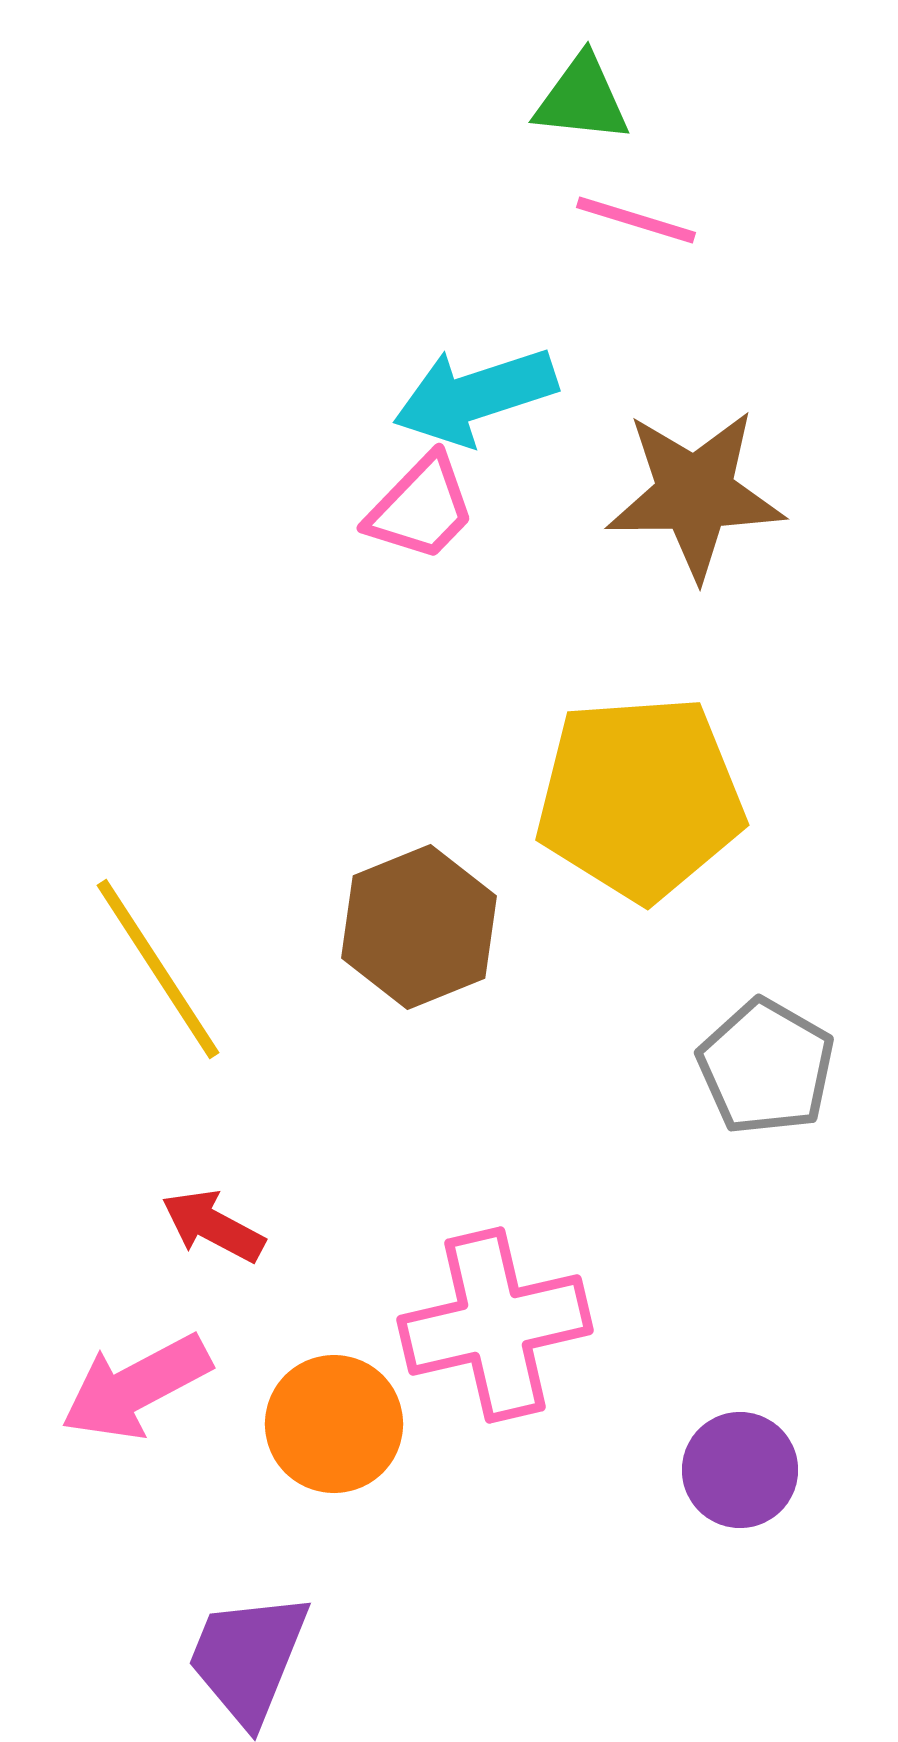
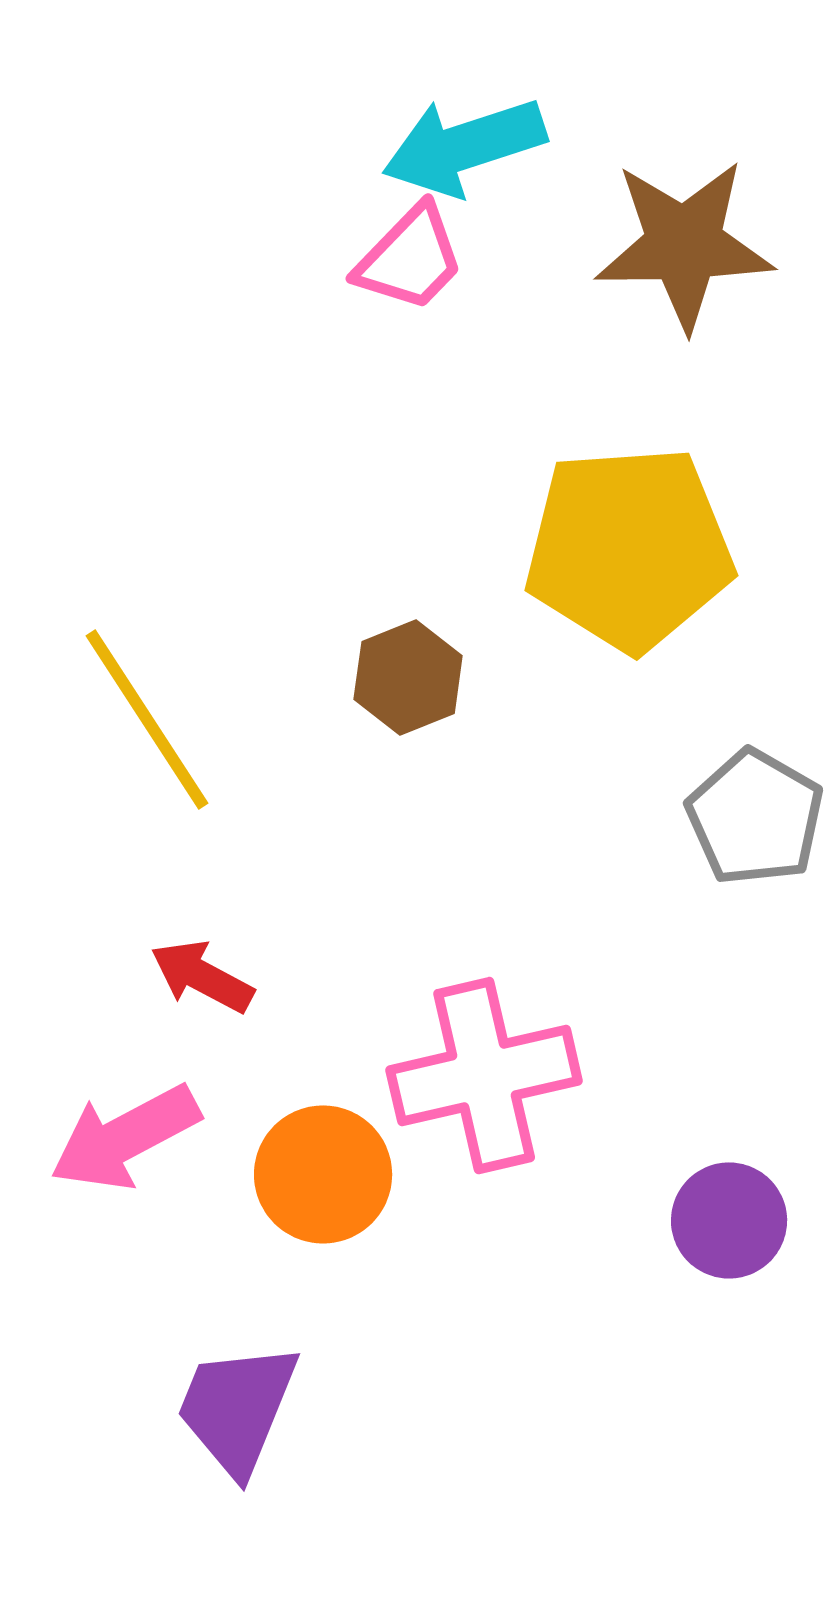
brown hexagon: (419, 927) -> (408, 677), size x0.7

